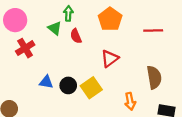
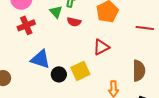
red semicircle: (76, 36) -> (74, 22), turned -64
blue triangle: (46, 82) -> (40, 59), size x1.5
black circle: (68, 85) -> (59, 74), moved

